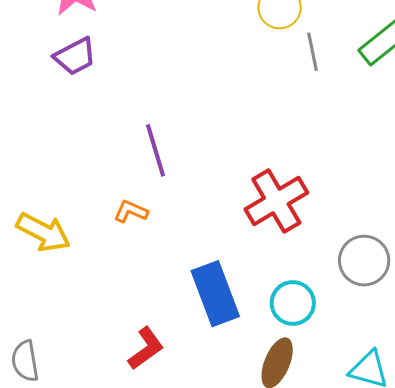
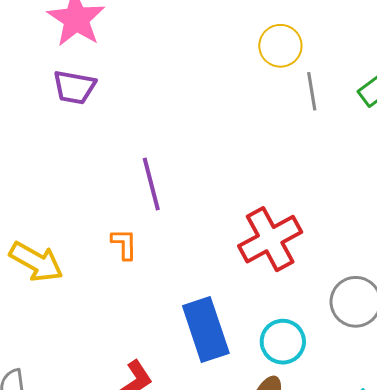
purple trapezoid: (75, 56) -> (74, 87), turned 36
orange L-shape: (131, 211) -> (124, 244), turned 64

